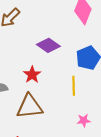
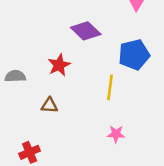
brown triangle: (30, 107) -> (49, 105), size x0.5

